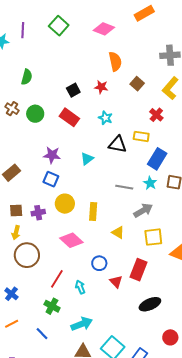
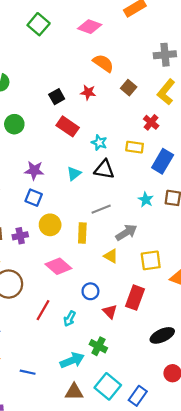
orange semicircle: (115, 61) -> (103, 63), turned -42
red rectangle: (69, 117) -> (68, 126), moved
cyan star: (105, 118) -> (99, 143), moved
black triangle: (118, 144) -> (104, 169), moved
blue rectangle: (157, 159) -> (163, 161), moved
gray line: (124, 187) -> (101, 209), moved, turned -30
gray arrow: (143, 210) -> (126, 232), moved
cyan arrow: (80, 287) -> (70, 319), turned -128
black ellipse: (150, 304) -> (162, 335), moved
green cross: (52, 306) -> (98, 346), moved
blue line: (42, 334) -> (28, 372), turned -32

